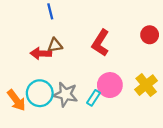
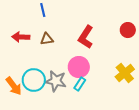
red arrow: (41, 53) -> (21, 37), moved
pink circle: (110, 85) -> (79, 67), moved

